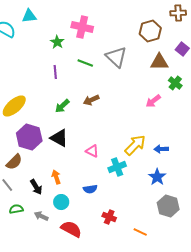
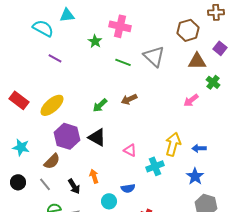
purple line: (55, 72) -> (55, 58), moved, turned -56
yellow arrow: (135, 145) -> (173, 144), turned -30
cyan circle: (61, 202) -> (109, 201), moved

